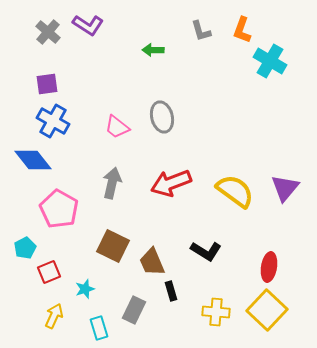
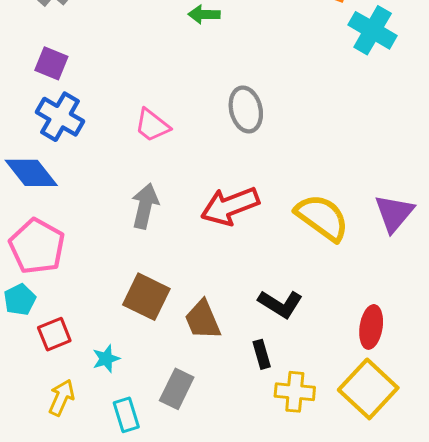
purple square: (47, 84) -> (51, 63), turned 30
gray ellipse: (162, 117) -> (246, 109), moved
pink pentagon: (59, 209) -> (37, 246), moved
black rectangle: (171, 291) -> (262, 354), moved

